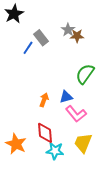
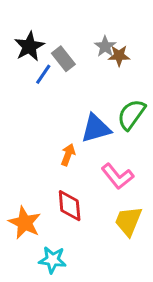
black star: (14, 14) -> (29, 46), moved
blue triangle: (66, 97) -> (96, 128), moved, size x1.5
cyan star: (55, 151) -> (53, 260), moved

